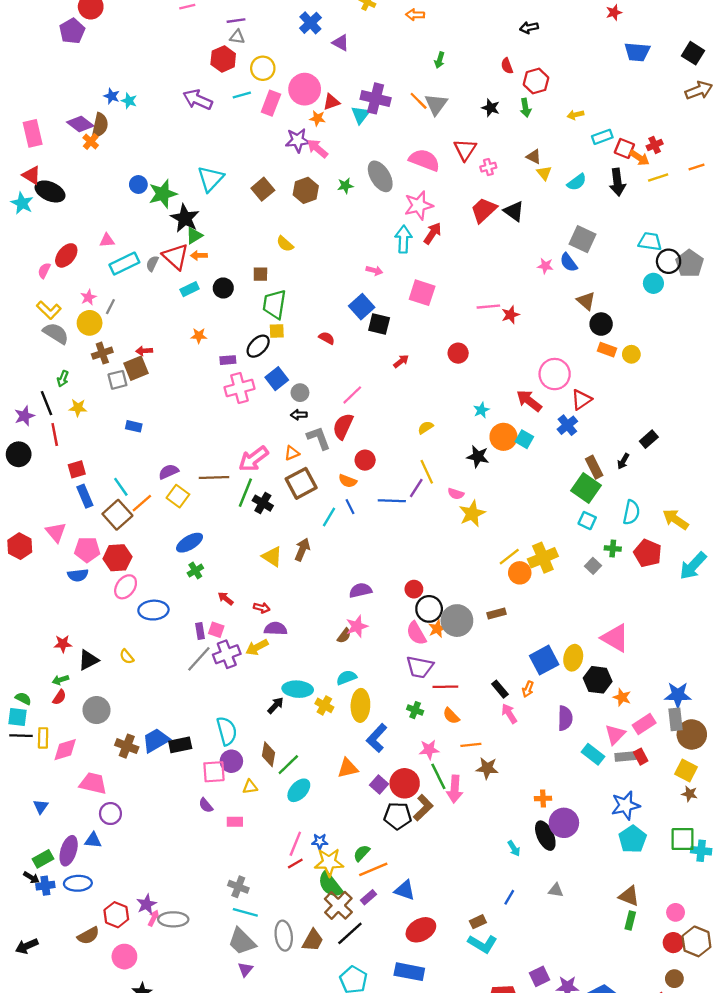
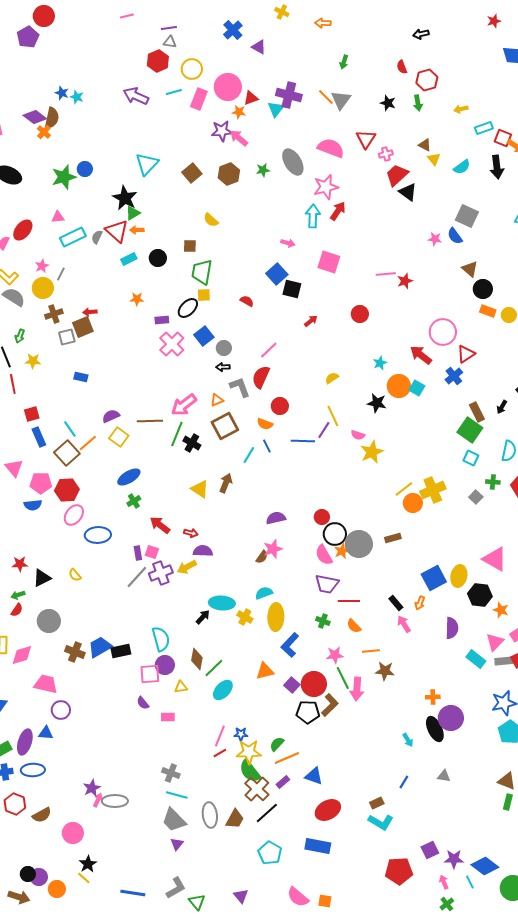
green star: (163, 194) -> (64, 177), moved
red trapezoid: (484, 210) -> (397, 175), moved
pink cross: (240, 388) -> (172, 344), turned -30
red arrow: (226, 598) -> (160, 525), size x1.5
red hexagon: (116, 915) -> (15, 804), moved

